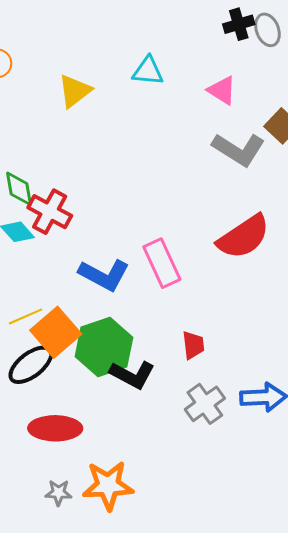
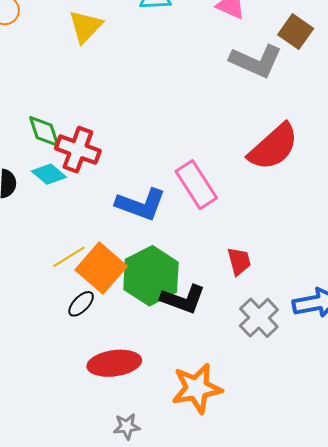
black ellipse: (31, 365) -> (81, 304), size x0.6
orange star: (108, 485) -> (197, 388), moved

